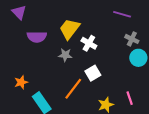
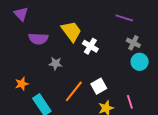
yellow trapezoid: (69, 29) -> (71, 31), turned 105
gray star: (65, 55) -> (56, 64), moved
white square: (93, 73) -> (99, 86), moved

